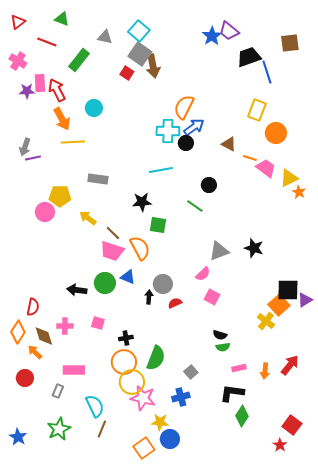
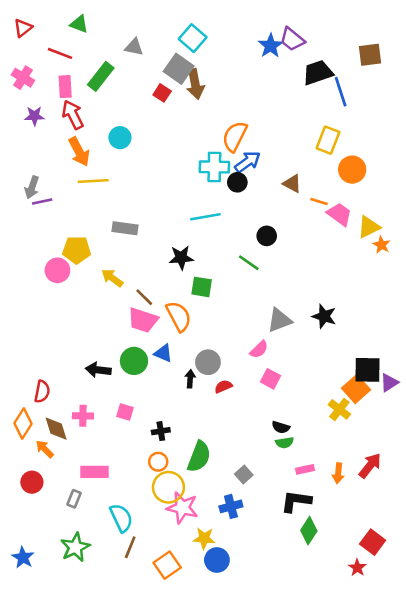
cyan square: (139, 31) -> (193, 38), moved
pink rectangle: (40, 83) -> (65, 87), moved
orange circle: (124, 362) -> (158, 462), size x0.6
orange square: (144, 448) -> (167, 565), moved

